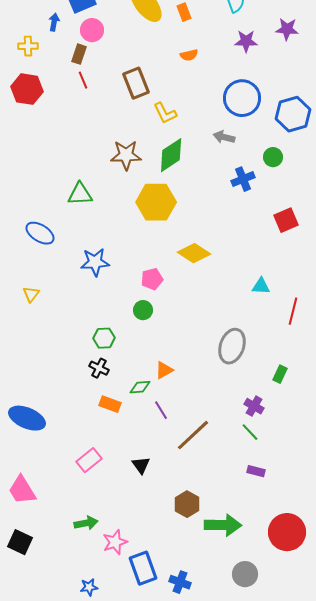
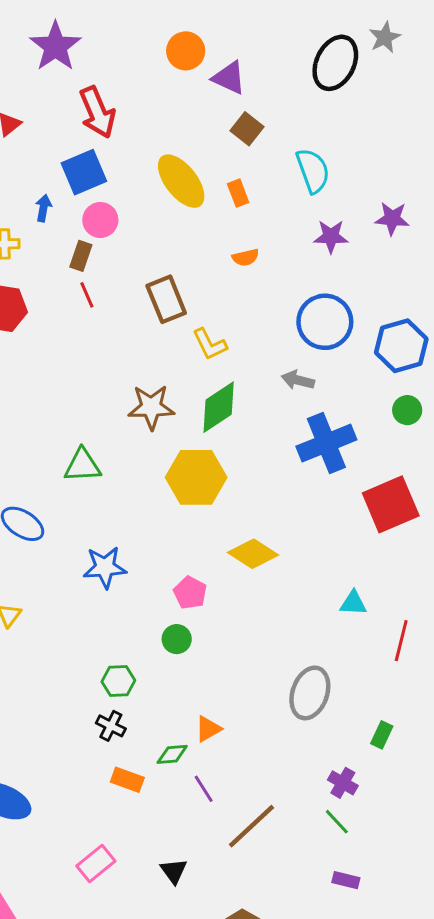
green circle: (273, 157) -> (407, 410), moved
blue cross: (243, 179) -> (326, 443), size x1.6
red square: (286, 220) -> (391, 504), size x1.5
pink pentagon: (152, 279) -> (190, 593), turned -30

